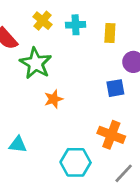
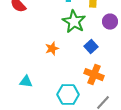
green star: (36, 63) -> (74, 22), moved
blue square: (115, 88) -> (91, 47), moved, turned -32

